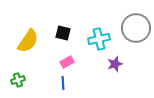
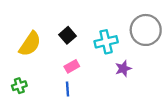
black square: (63, 33) -> (67, 35), turned 35

